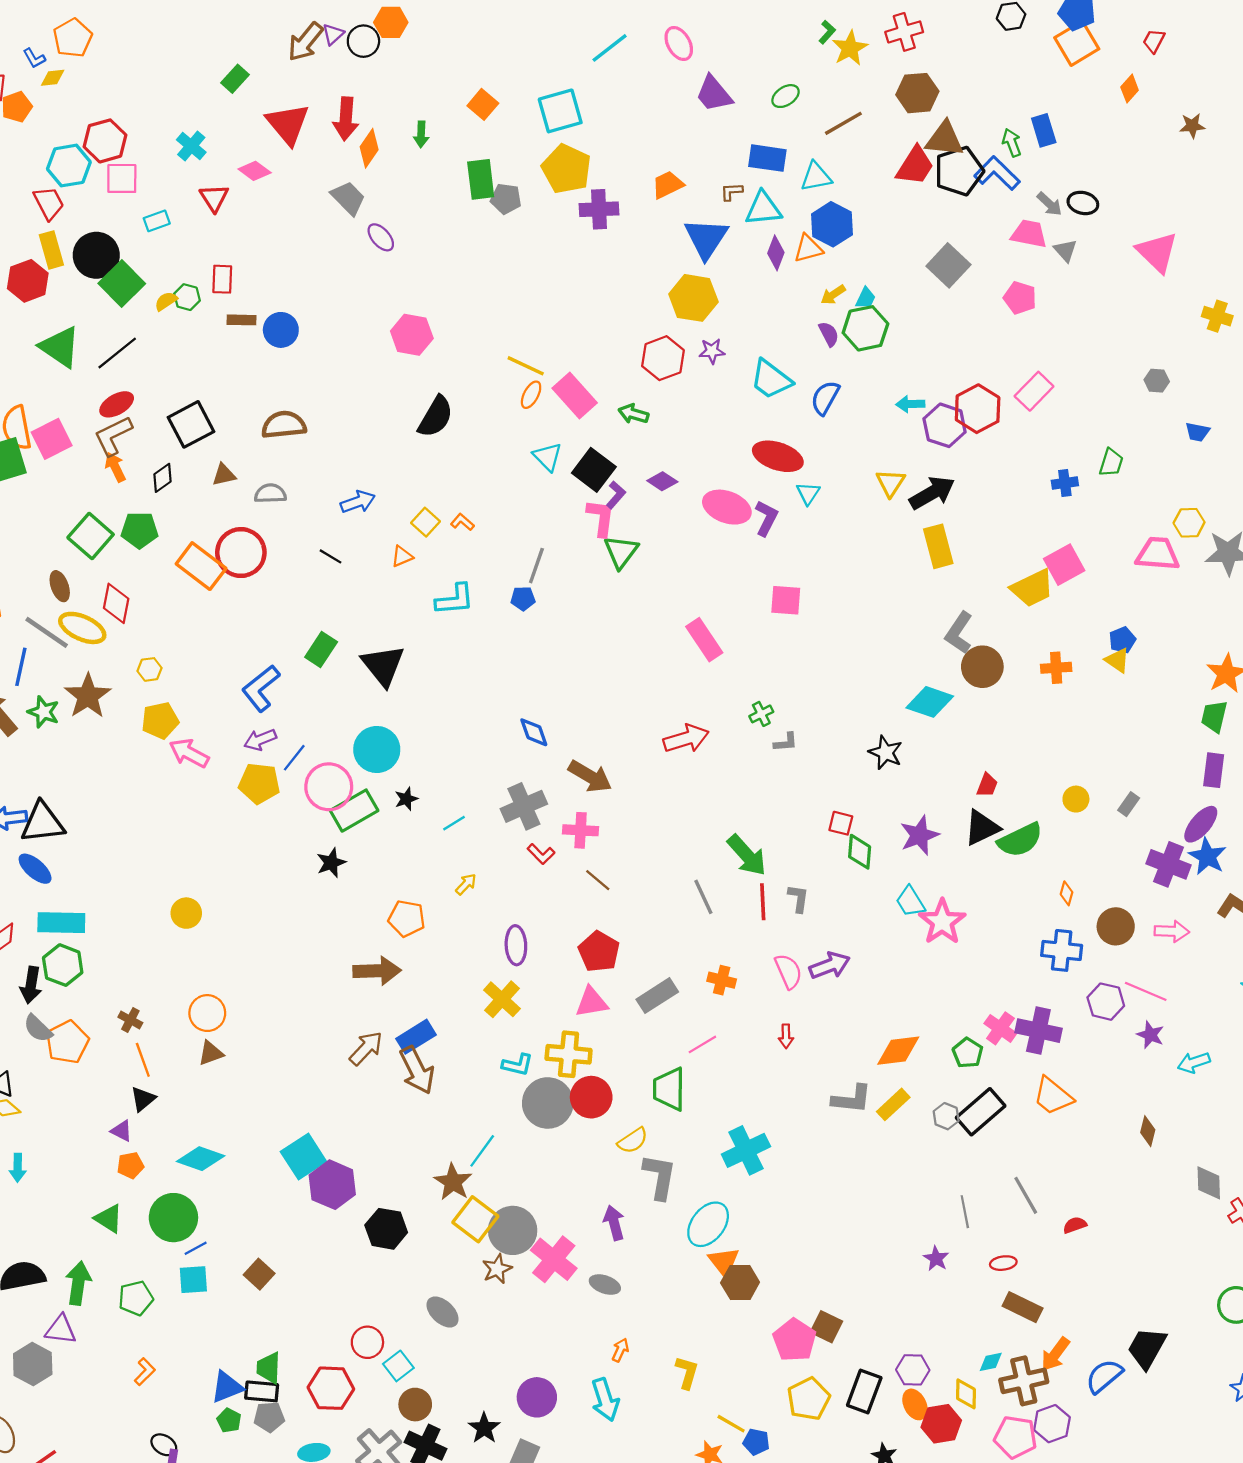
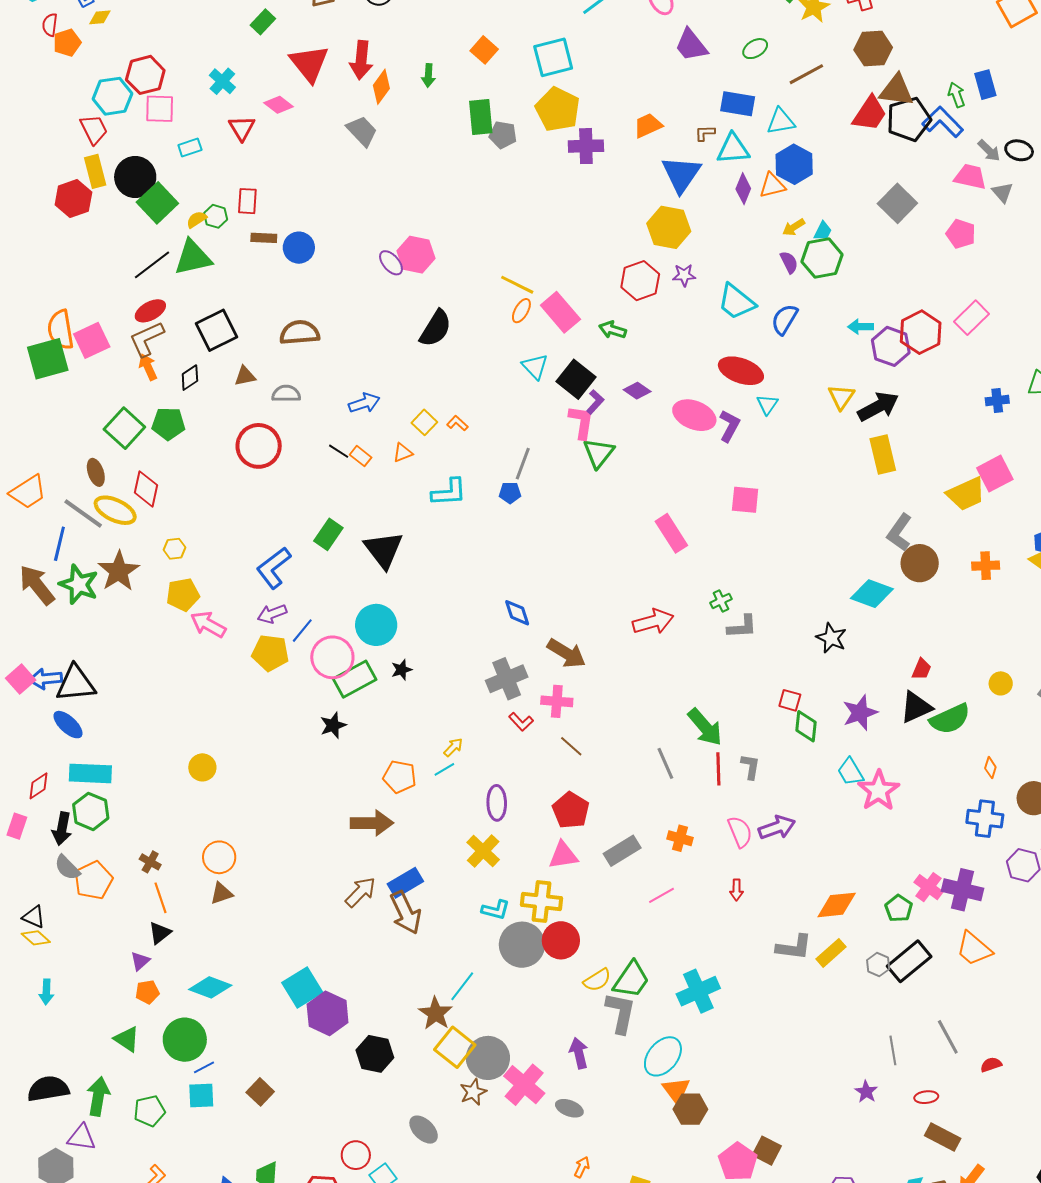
purple ellipse: (381, 237) -> (391, 263), moved
green triangle: (60, 347) -> (193, 258), moved, turned -48
orange rectangle: (201, 566) -> (361, 456), moved, size x0.5
green star: (44, 712) -> (79, 585), size x1.4
gray L-shape: (786, 742) -> (742, 627), size x1.4
cyan line: (454, 823) -> (444, 769), moved
green trapezoid: (669, 1089) -> (631, 980), moved, turned -147
purple triangle: (122, 1131) -> (140, 961), turned 50

